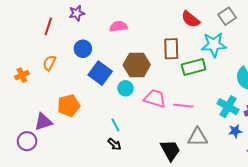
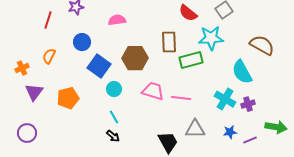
cyan circle: (126, 88) -> (114, 89), moved
purple triangle: (43, 122) -> (34, 92), moved, turned -36
blue star: (235, 131) -> (230, 132), moved

